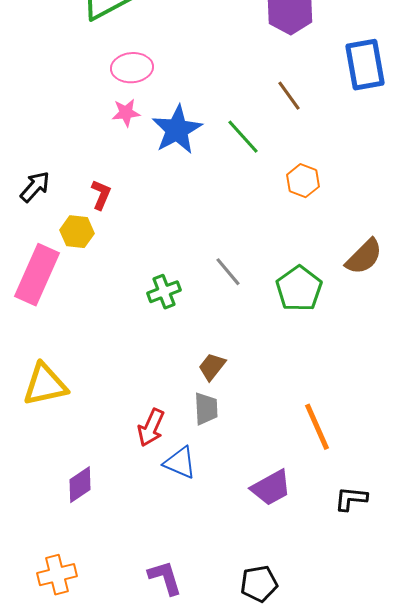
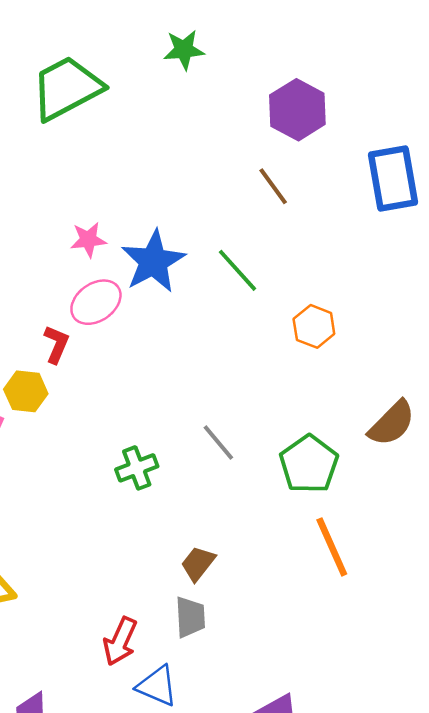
pink ellipse: (132, 68) -> (96, 302), moved, turned -30
brown line: (289, 96) -> (273, 186), moved
orange line: (317, 427) -> (332, 547), moved

